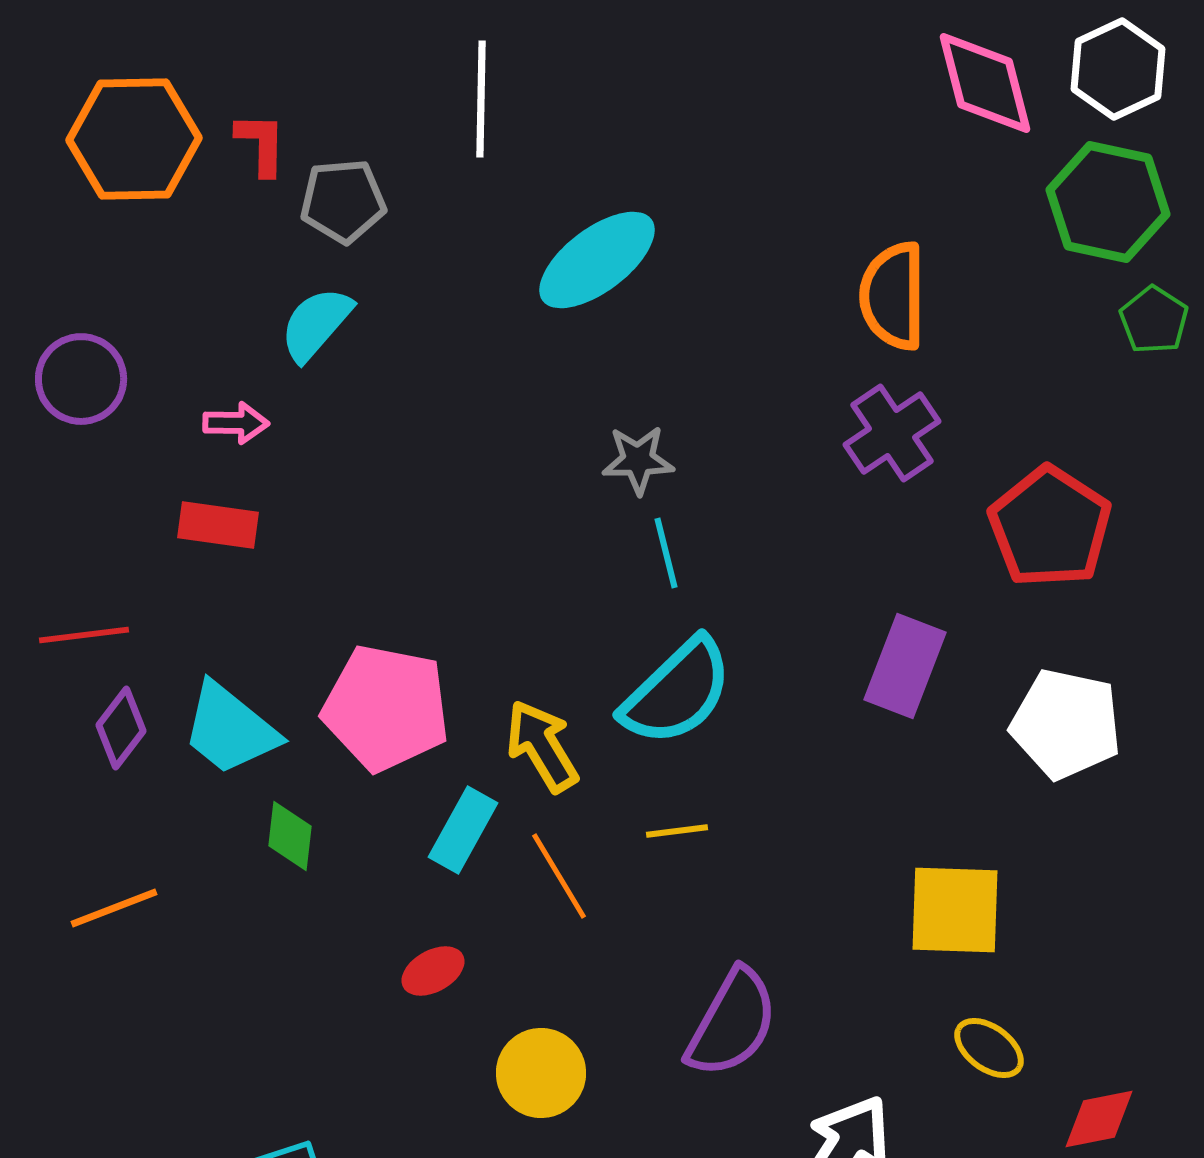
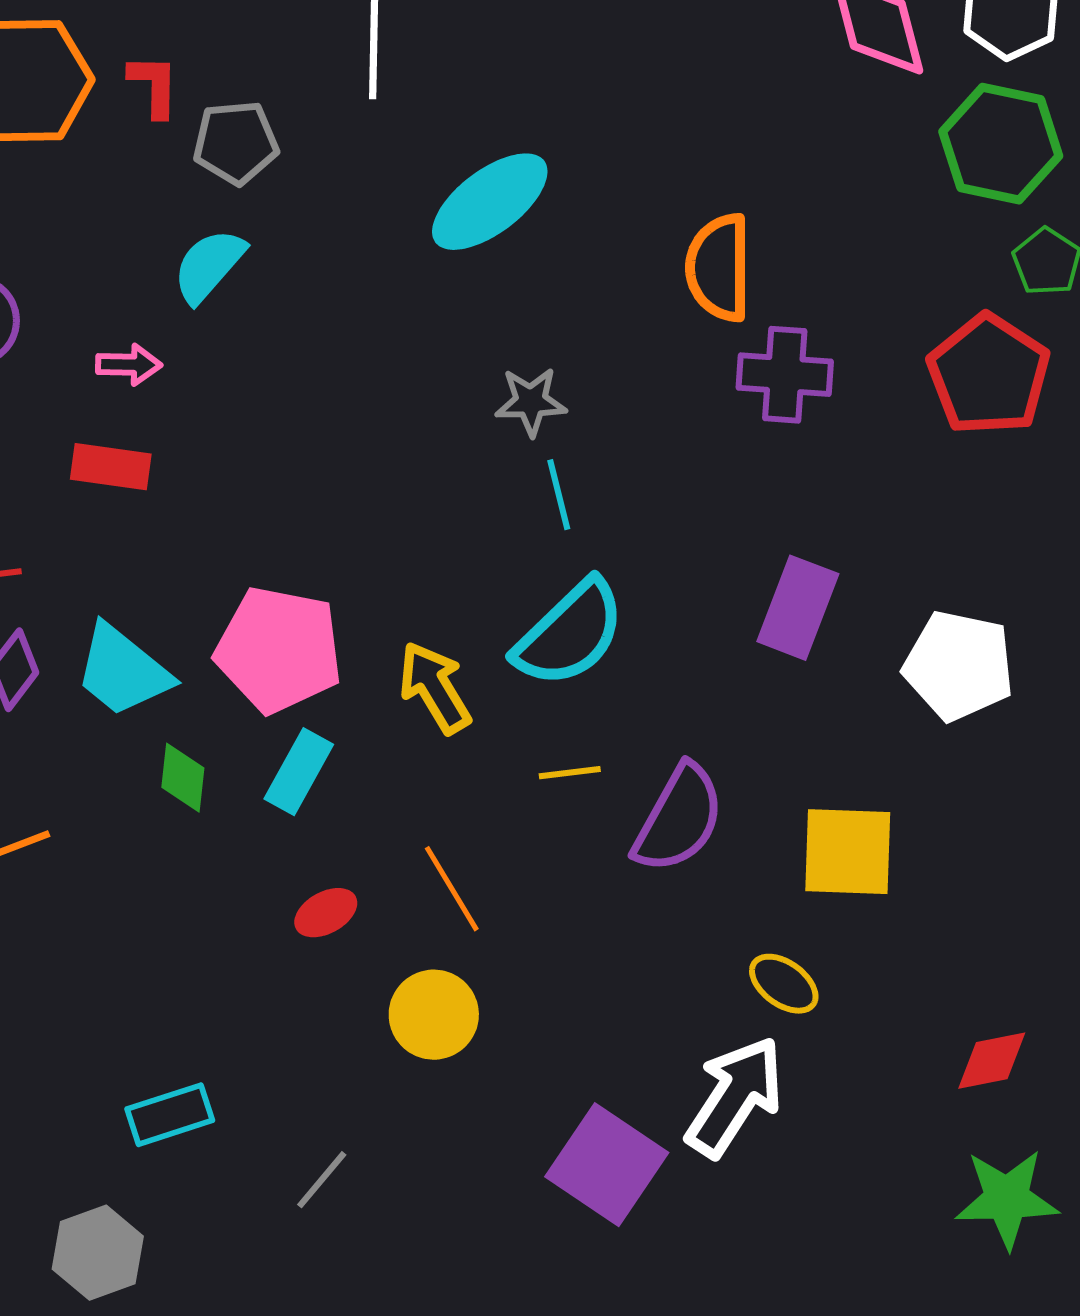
orange semicircle: (893, 296) -> (719, 268), moved
purple cross: (892, 433) -> (785, 375), turned 38
red pentagon: (1050, 527) -> (989, 375), moved
cyan rectangle: (463, 830) -> (299, 772), moved
orange line: (559, 876) -> (452, 889), moved
purple semicircle: (732, 1023) -> (679, 819), moved
yellow ellipse: (989, 1048) -> (784, 984), moved

